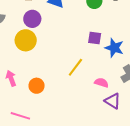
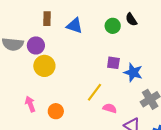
purple circle: (32, 19) -> (36, 45), moved
pink semicircle: (101, 83) -> (110, 108), moved

